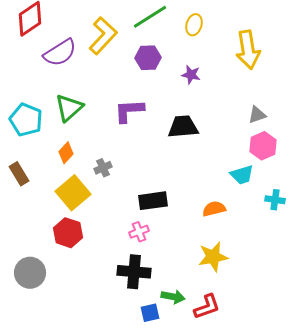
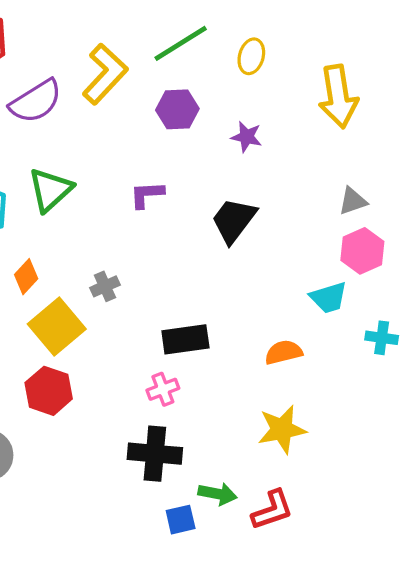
purple L-shape: (129, 111) -> (147, 195), size x0.7
black trapezoid: (183, 127) -> (234, 220), turned -48
orange diamond: (66, 153) -> (26, 277), moved

